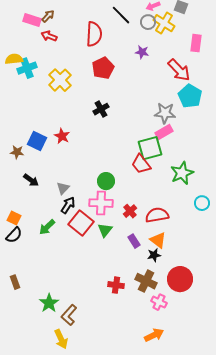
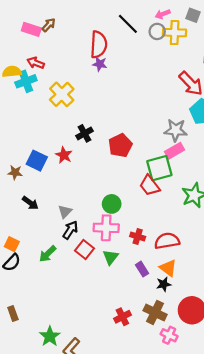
yellow cross: (164, 23) -> (175, 33), turned -30
red arrow: (49, 36) -> (36, 63), moved
purple star: (142, 52) -> (100, 64), moved
red pentagon: (103, 68) -> (120, 145), moved
black cross: (101, 109) -> (85, 133), moved
red cross: (130, 211) -> (138, 236), turned -32
red square: (81, 223) -> (85, 250), size x0.7
red cross: (116, 285) -> (122, 317), turned -35

